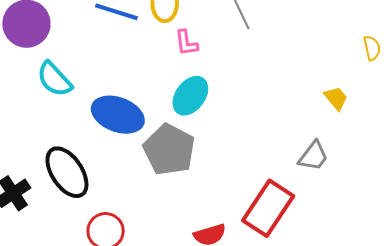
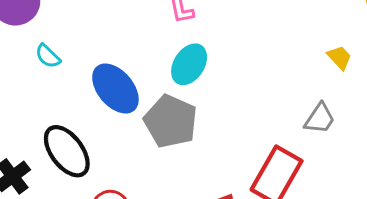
cyan semicircle: (54, 79) -> (48, 56), size x0.7
blue ellipse: (118, 115) -> (115, 89), turned 33

